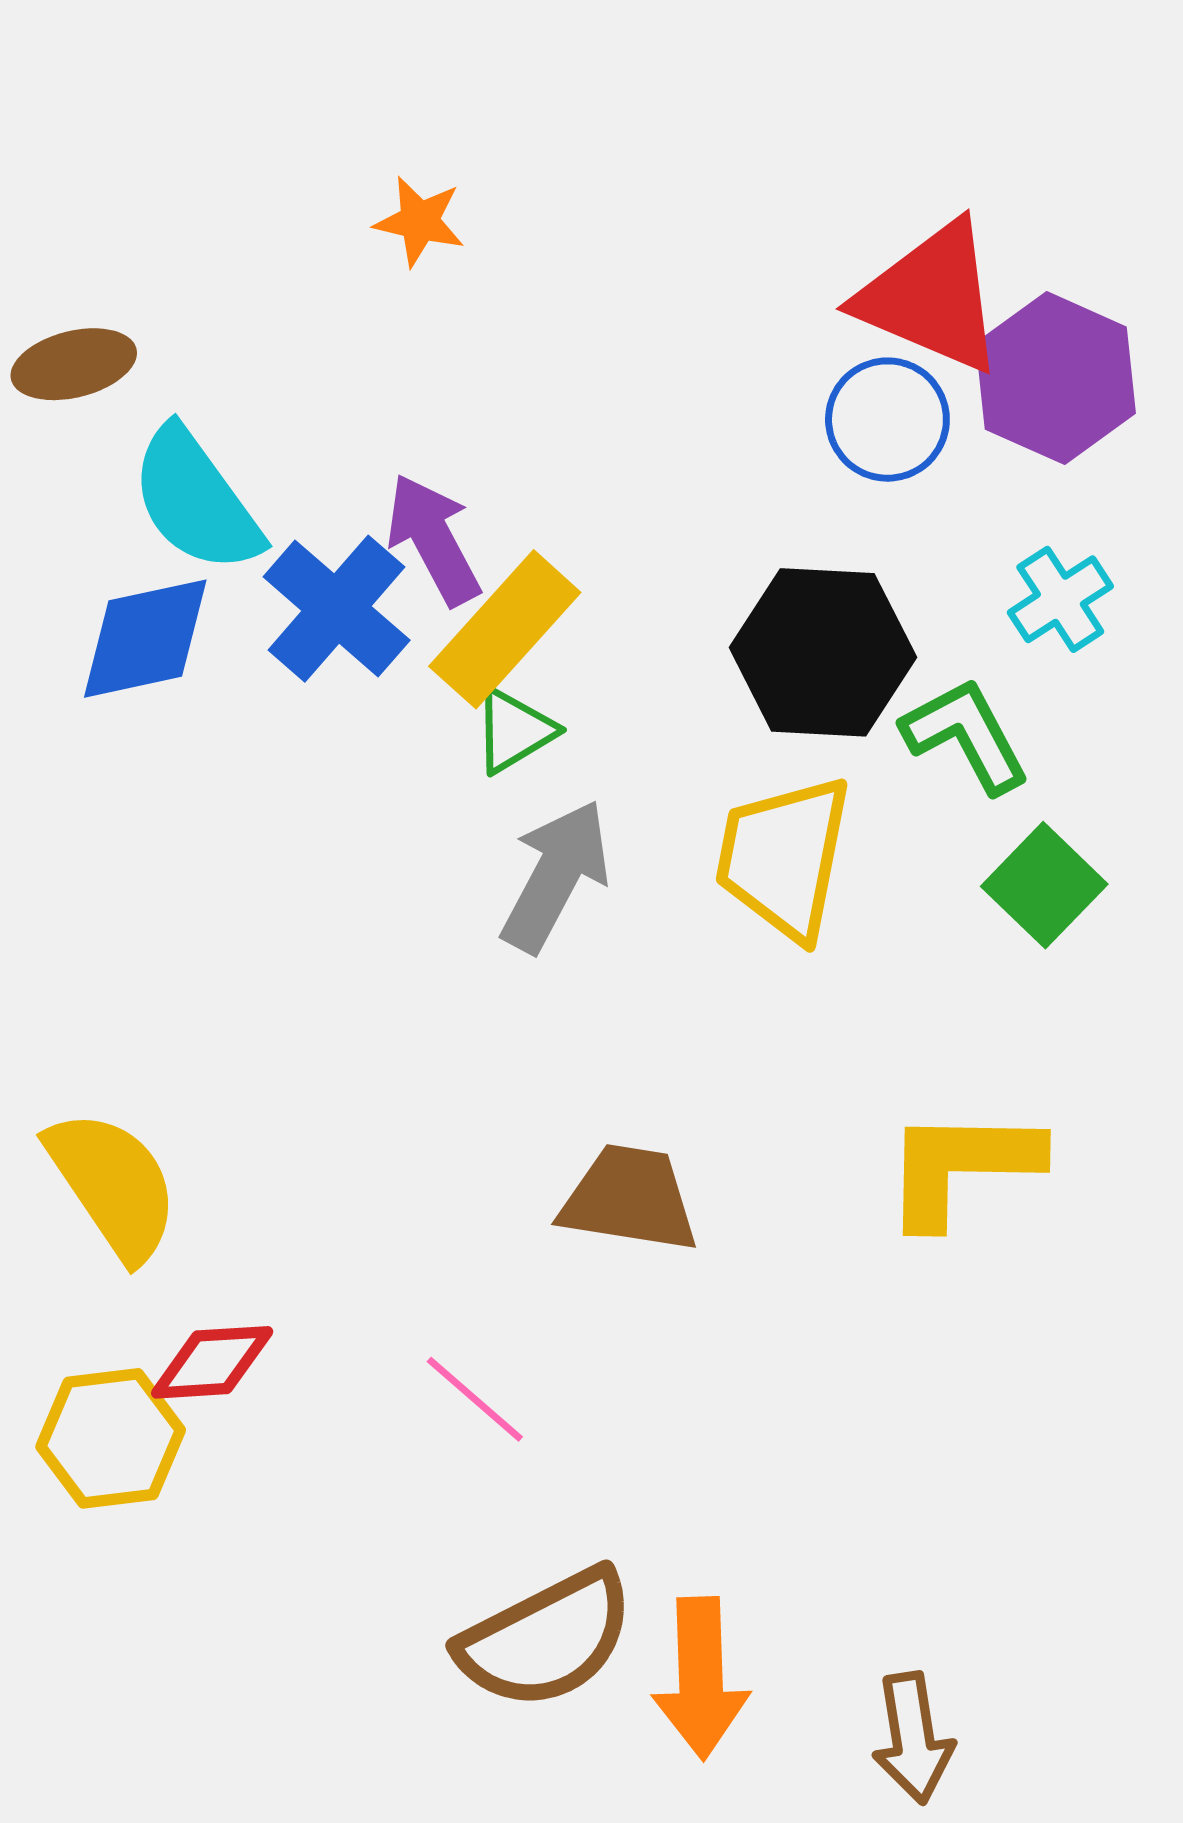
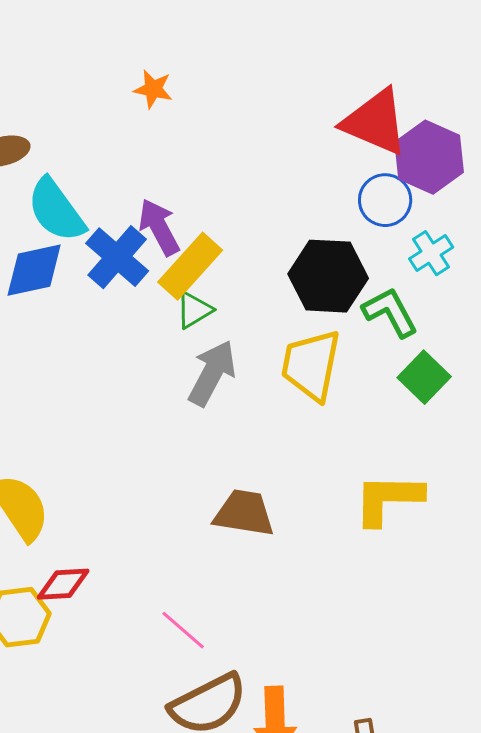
blue circle: (887, 420) -> (385, 200), moved
pink line: (475, 1399) -> (183, 630), moved

